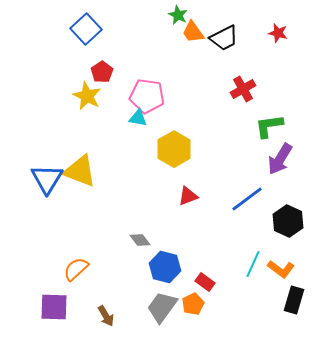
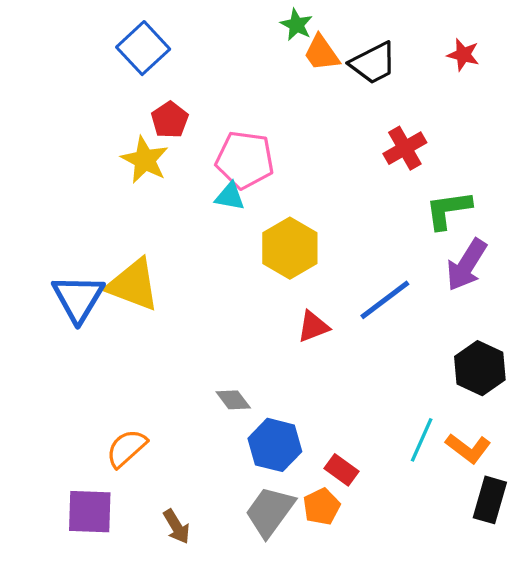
blue line: (247, 199) -> (385, 300), moved

